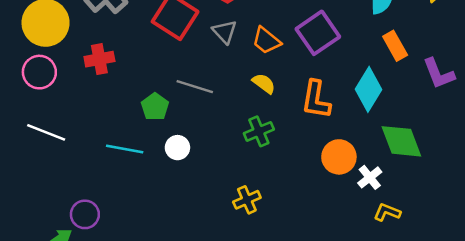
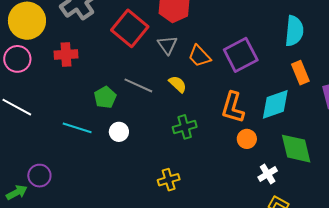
yellow semicircle: (264, 83) -> (178, 84), moved
cyan diamond: (369, 89) -> (275, 104), turned 32
orange circle: (339, 157) -> (247, 139), moved, size x0.7

